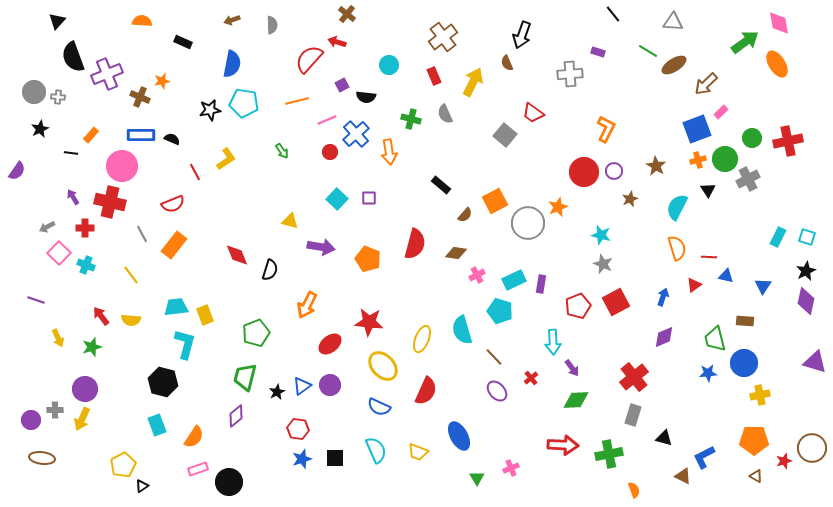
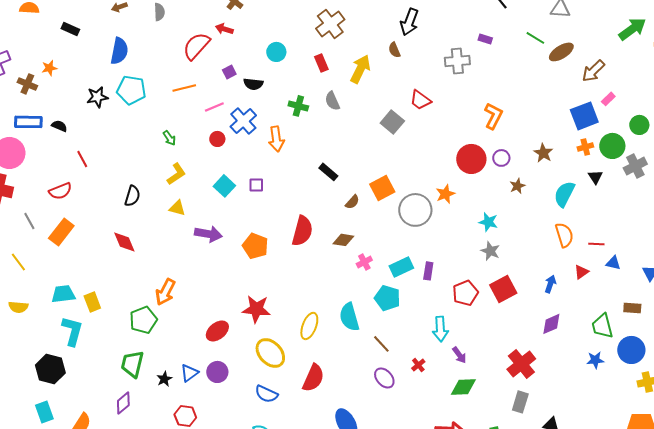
yellow L-shape: (226, 159) -> (176, 174), moved
black semicircle: (270, 270) -> (132, 196), moved
orange arrow: (307, 305) -> (165, 292), moved

